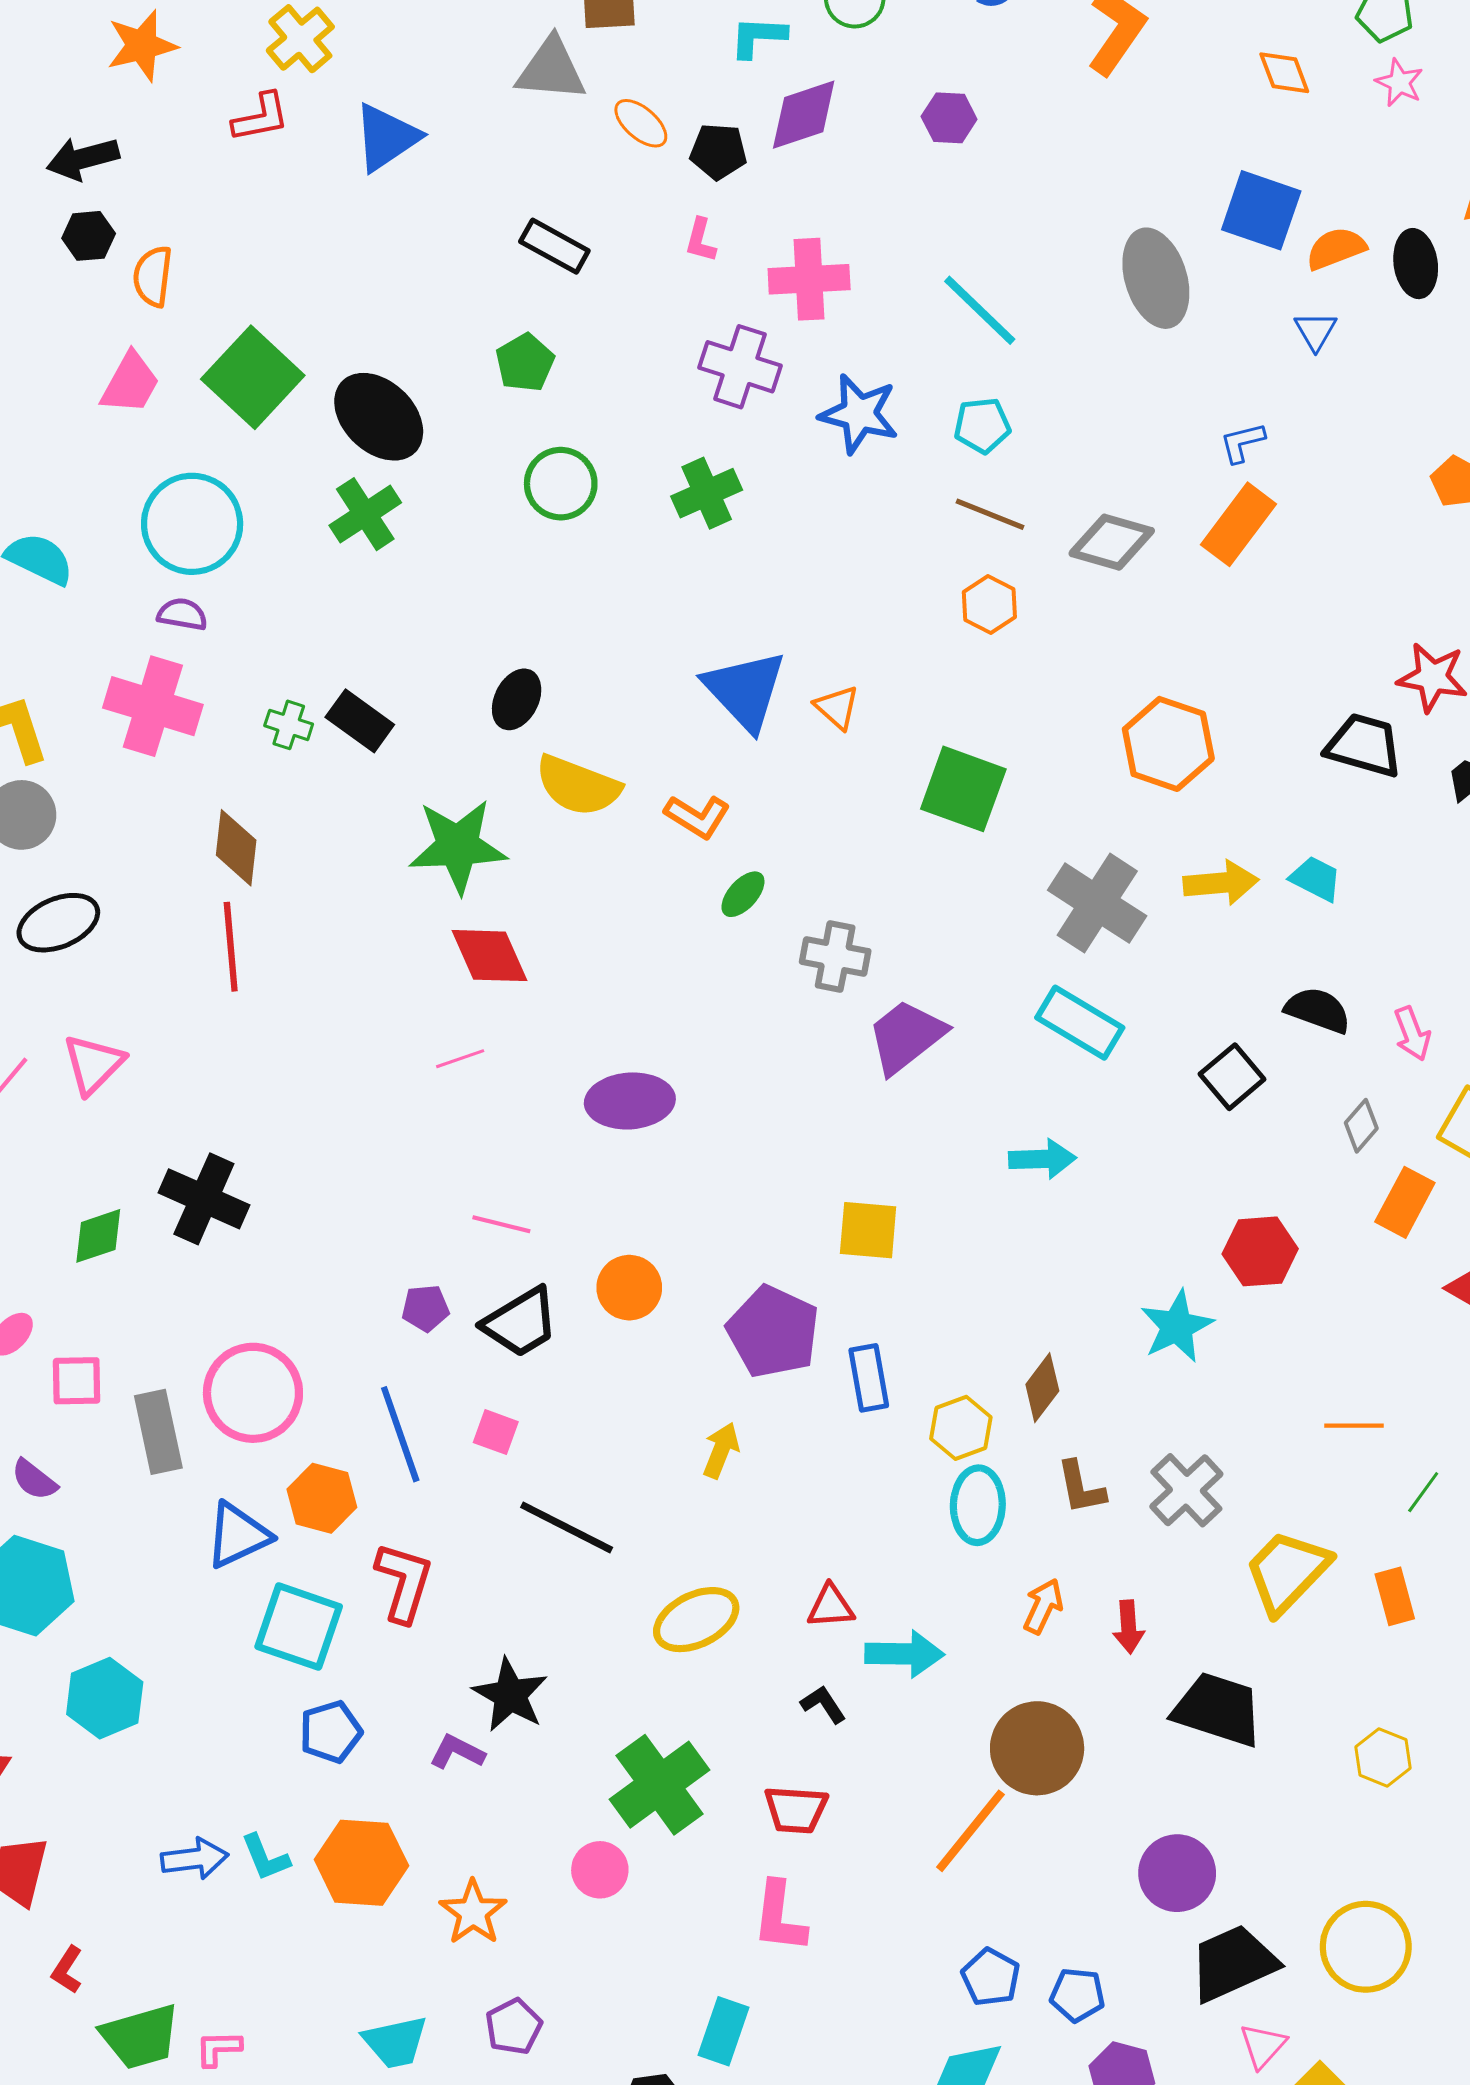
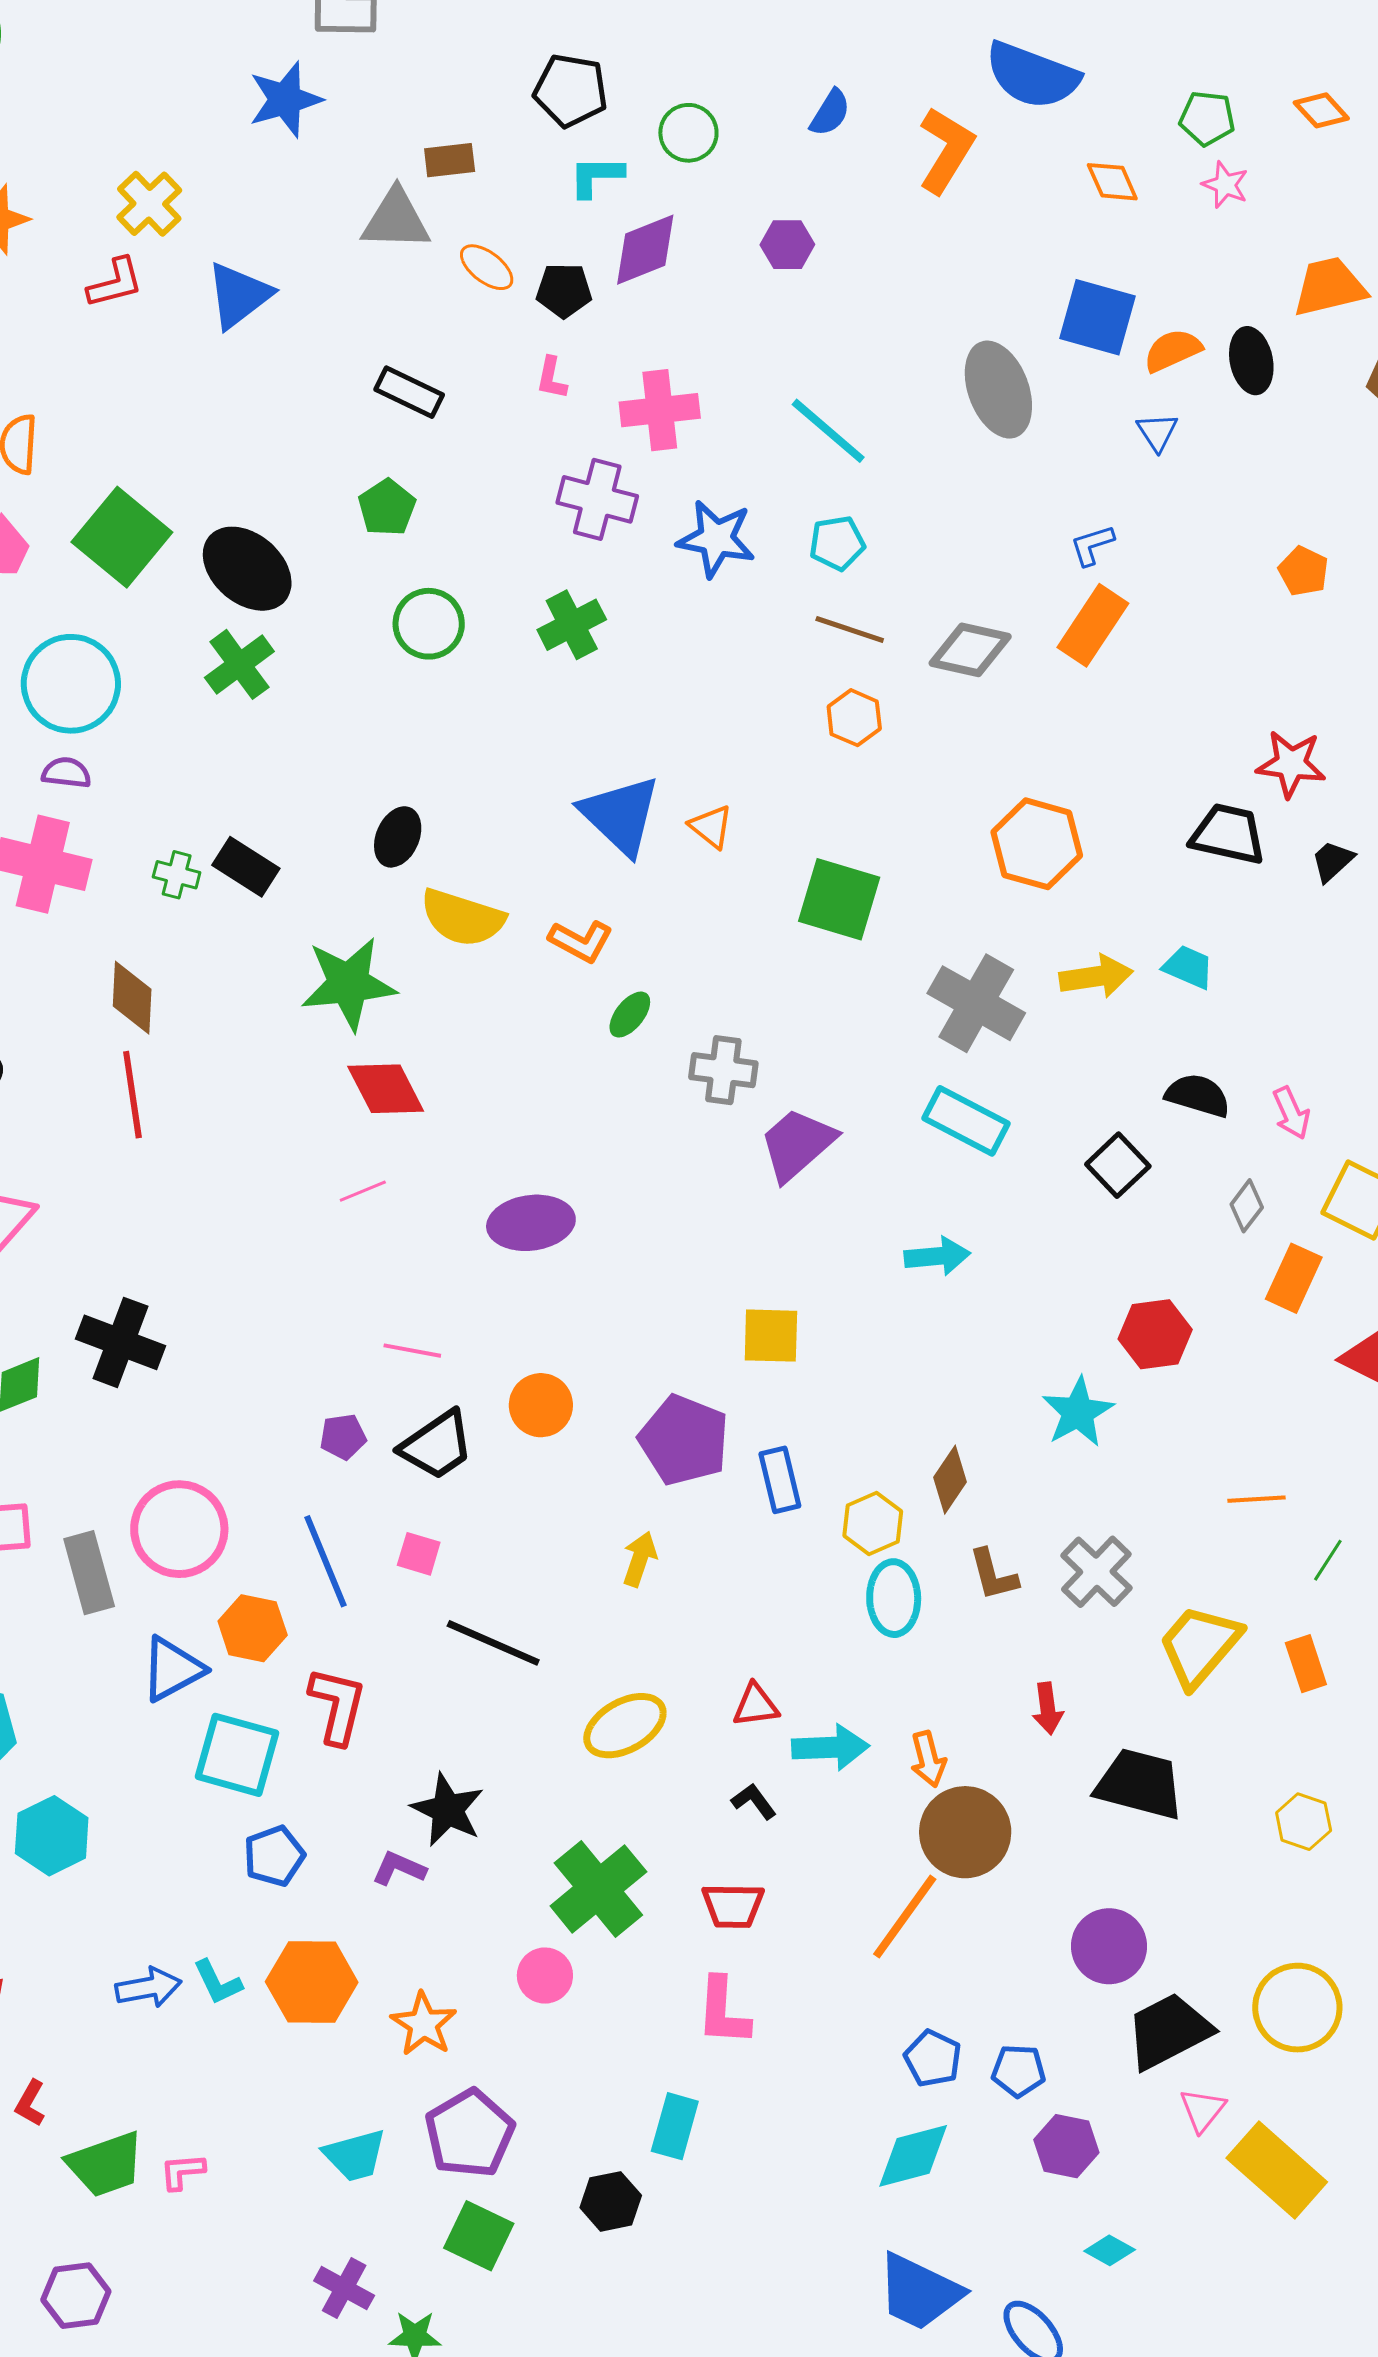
orange arrow: (1043, 1606) -> (928, 1759), moved, turned 144
purple pentagon: (514, 2027) -> (470, 2133), size x1.6

